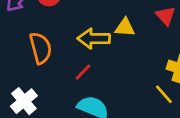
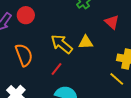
yellow triangle: (125, 27) -> (86, 42), moved
yellow arrow: (94, 39) -> (62, 44), turned 45

